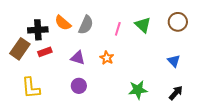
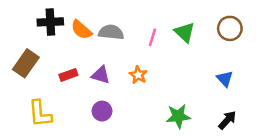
gray semicircle: (86, 25) -> (111, 32), turned -108
black cross: (38, 30) -> (50, 22), moved
red rectangle: (45, 52) -> (68, 75), moved

